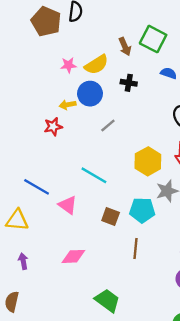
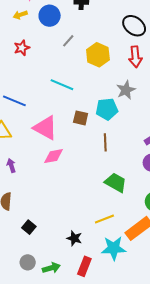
yellow arrow: (68, 105) -> (20, 15), moved
yellow hexagon: (148, 161) -> (98, 55), moved
pink triangle: (68, 205) -> (45, 128), moved, size x1.5
green trapezoid: (107, 300) -> (116, 183), moved

